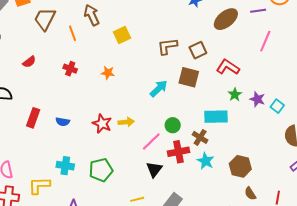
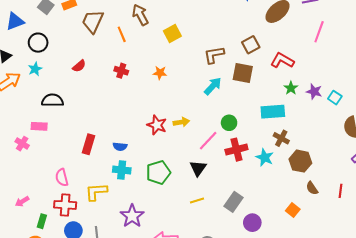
brown L-shape: (167, 46) -> (214, 55), moved
red rectangle: (33, 118) -> (89, 144), moved
blue semicircle: (63, 122) -> (120, 146), moved
brown cross: (200, 137) -> (281, 138), moved
black triangle: (154, 169) -> (198, 168), moved

